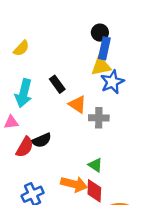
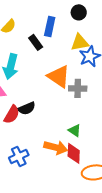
blue rectangle: (104, 48) -> (50, 26), moved
black rectangle: (57, 84) -> (36, 42), moved
orange triangle: (77, 104) -> (59, 76), size x1.4

